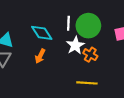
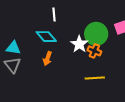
white line: (68, 23) -> (54, 14), moved
green circle: (88, 26) -> (96, 34), moved

